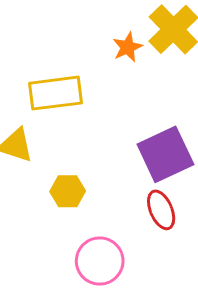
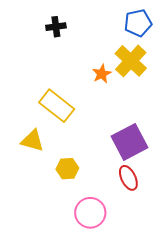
yellow rectangle: (56, 93) -> (57, 106), turned 48

